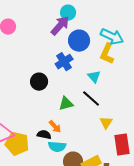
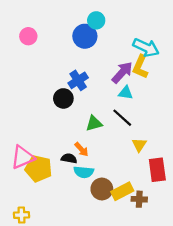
purple arrow: (60, 26) -> (122, 72), moved
blue circle: (79, 41) -> (85, 36), moved
blue cross: (64, 62) -> (78, 80), moved
cyan triangle: (94, 77) -> (126, 93), turned -40

